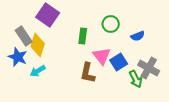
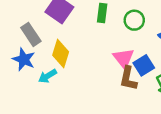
green rectangle: (83, 36) -> (102, 13), moved
yellow diamond: (38, 45) -> (61, 53), moved
brown L-shape: (88, 73) -> (128, 78), moved

